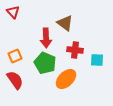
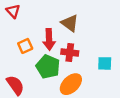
red cross: (75, 50) -> (70, 53), moved
orange square: (15, 56) -> (25, 46), moved

